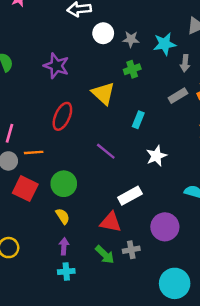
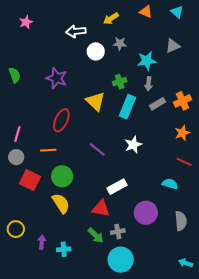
gray star: (131, 39) -> (120, 44), moved
gray arrow: (185, 63) -> (149, 84), moved
cyan rectangle: (138, 120) -> (127, 107), moved, size x1.6
orange line: (34, 152) -> (48, 150), moved
white star: (156, 156) -> (133, 145), moved
yellow semicircle: (63, 216) -> (61, 203), size x1.5
purple arrow: (64, 246) -> (42, 242), moved
cyan circle: (175, 283) -> (121, 260), moved

